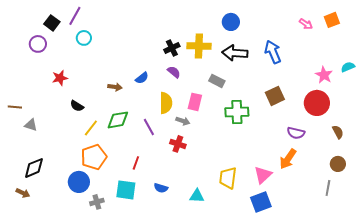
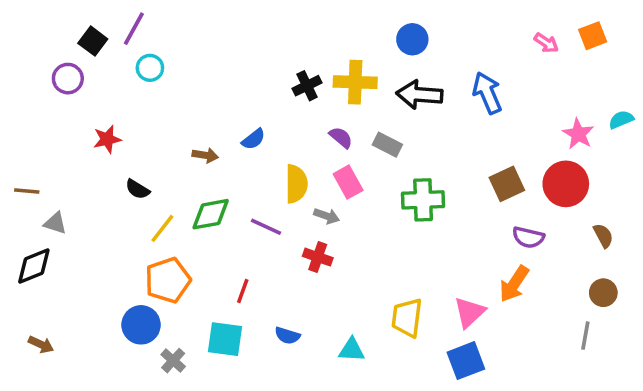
purple semicircle: (174, 72) -> (341, 137), moved
brown square: (275, 96) -> (507, 184), moved
pink rectangle: (195, 102) -> (348, 182), turned -42
purple line: (149, 127) -> (266, 227), turned -36
black diamond: (34, 168) -> (34, 266), moved
gray cross: (97, 202) -> (173, 361), turned -32

